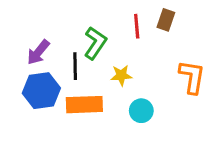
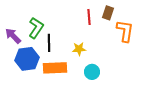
green L-shape: (95, 43) -> (36, 28), moved
purple arrow: (38, 52) -> (13, 36), moved, turned 96
orange L-shape: (192, 77) -> (125, 31), moved

